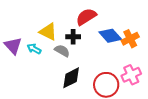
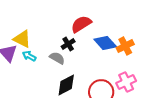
yellow triangle: (48, 32) -> (22, 39), moved
black cross: (73, 37) -> (68, 44), turned -32

